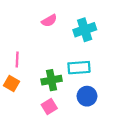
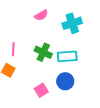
green cross: (52, 80) -> (43, 52), moved, turned 36
blue circle: (87, 96) -> (65, 81), moved

